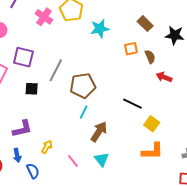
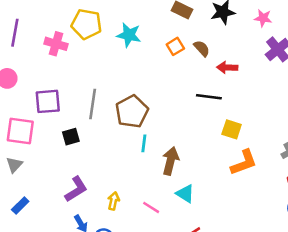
cyan star: (100, 29) -> (129, 35), turned -30
black line: (133, 104) -> (209, 97), moved

